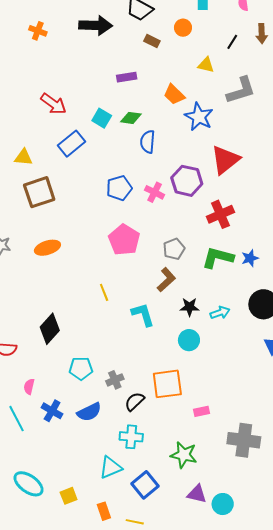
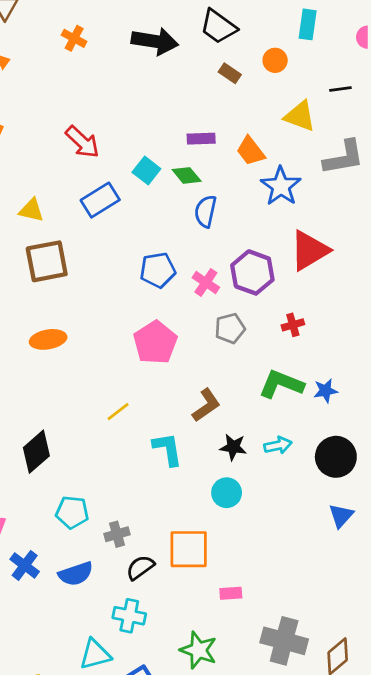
black line: (232, 42) -> (340, 89), turned 42
yellow triangle: (206, 65) -> (300, 116), size x1.4
purple rectangle: (127, 77) -> (201, 139), moved
green diamond: (131, 118) -> (187, 175), turned 35
red cross: (220, 214) -> (293, 325), size x0.6
gray pentagon: (174, 249) -> (230, 328), moved
yellow line: (104, 292) -> (118, 412), turned 66
cyan arrow: (220, 313) -> (278, 445), moved

